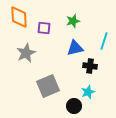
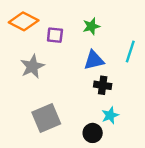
orange diamond: (19, 17) -> (24, 21), turned -60
black cross: (90, 66) -> (103, 85), moved
gray square: (48, 86) -> (46, 118), moved

